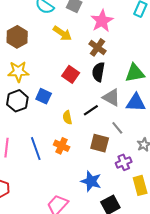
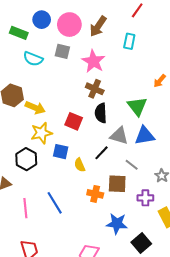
yellow arrow: (62, 33) -> (35, 108), moved
yellow star: (18, 72) -> (41, 133), moved
green triangle: (135, 73) -> (137, 106), turned -45
blue square: (44, 96) -> (61, 152), moved
orange cross: (62, 146) -> (95, 194), moved
purple cross: (124, 162) -> (145, 198), turned 35

